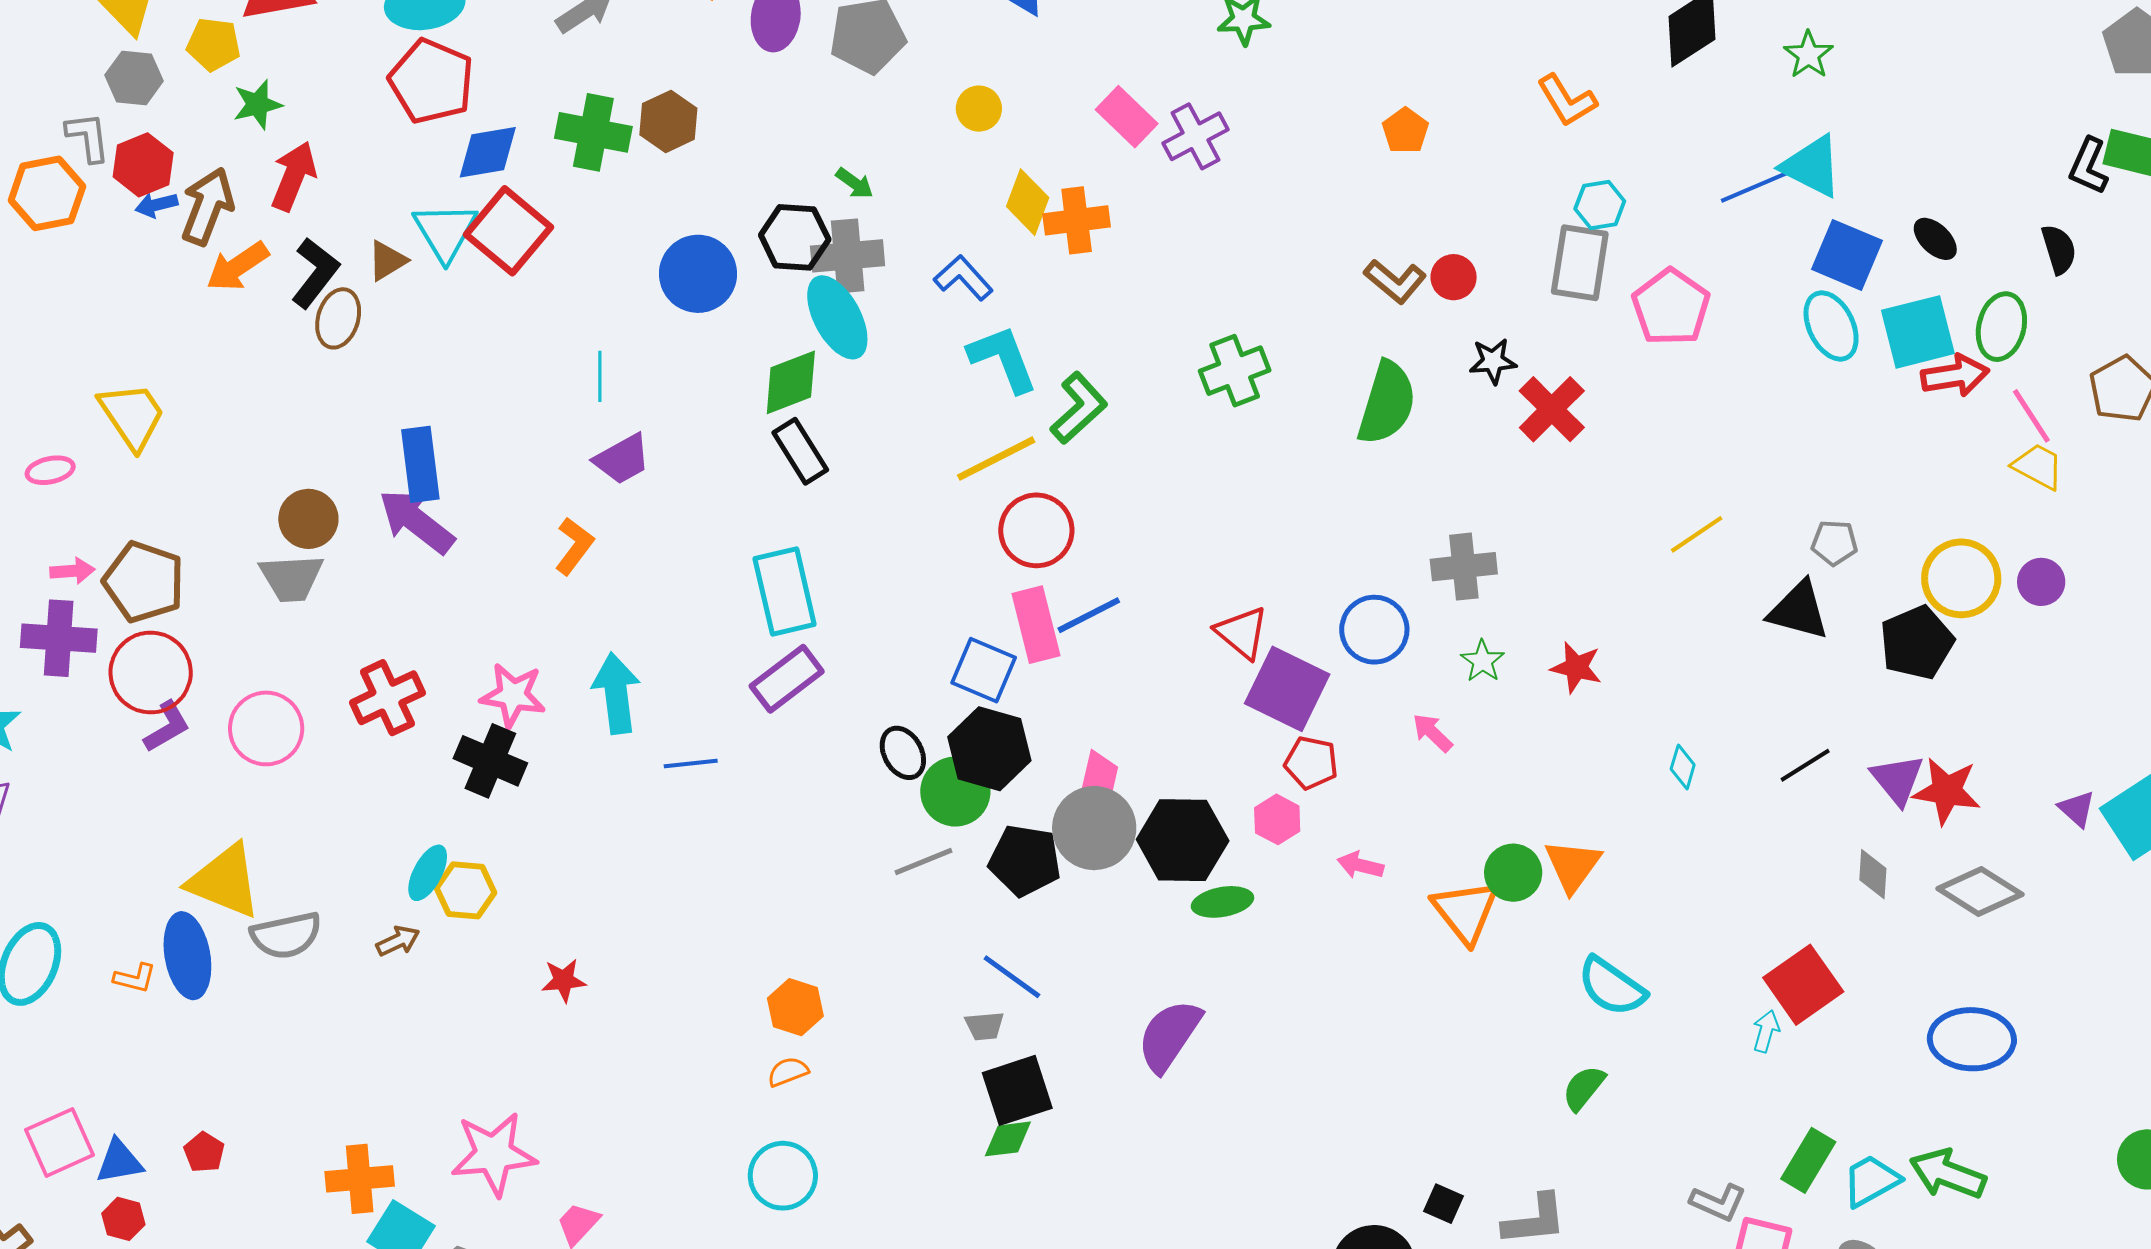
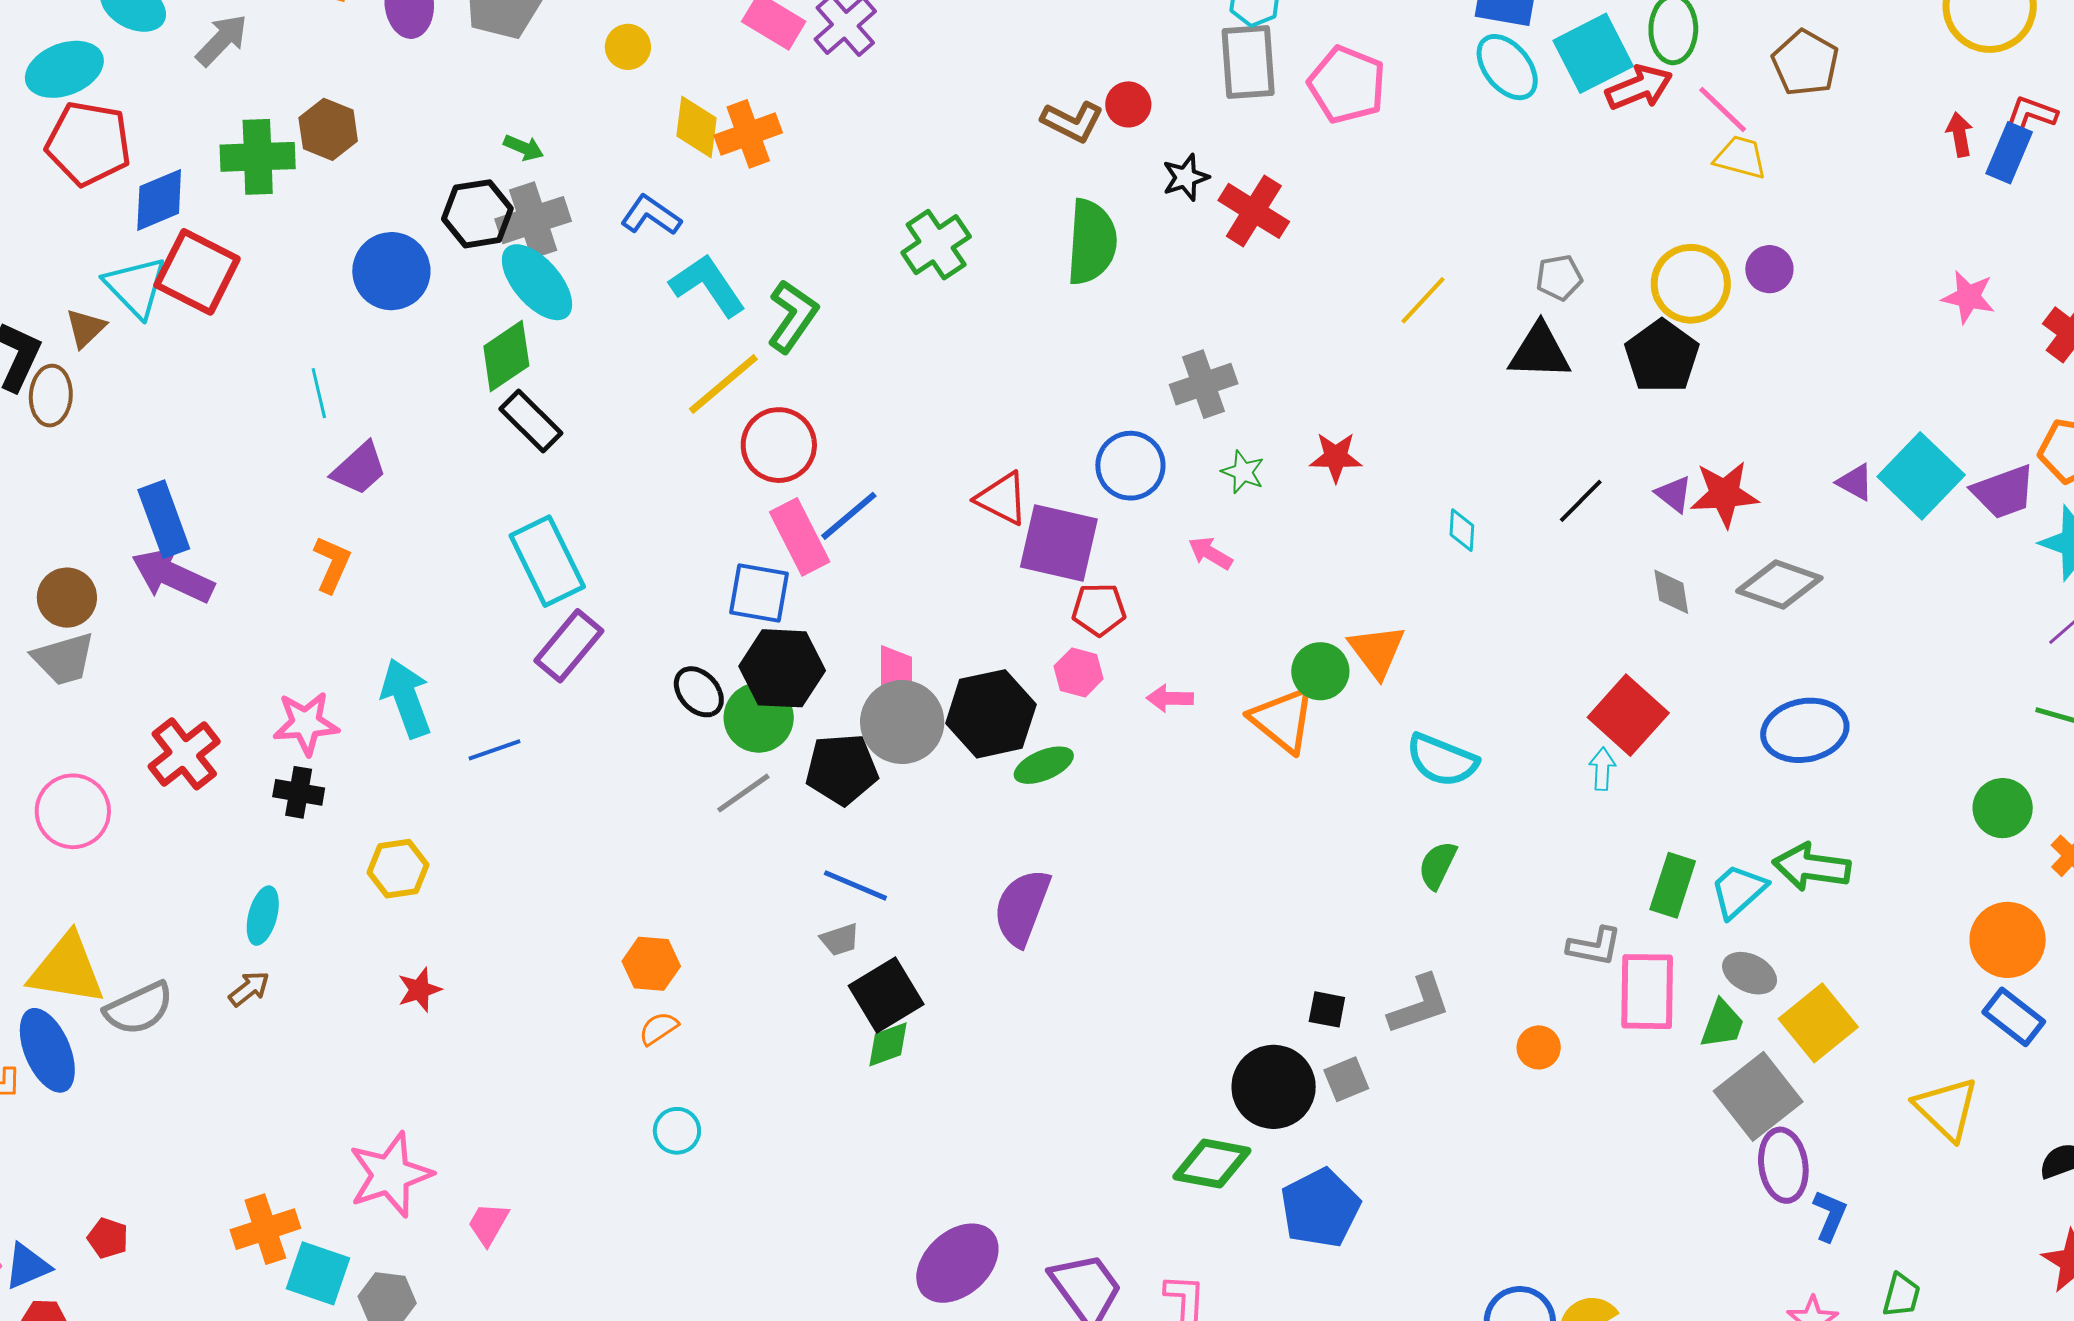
black cross: (490, 761) -> (299, 792), size x0.7
purple triangle: (1897, 780) -> (1674, 494), size x0.7
yellow hexagon: (466, 890) -> (398, 869), moved
cyan circle: (783, 1176) -> (677, 1131), size x0.7

